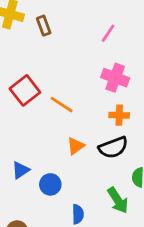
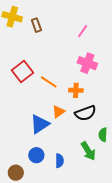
orange cross: (119, 115) -> (76, 90), moved
blue triangle: (21, 170) -> (40, 124), moved, size x1.5
blue circle: (50, 184) -> (36, 155), moved

